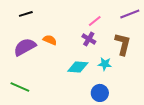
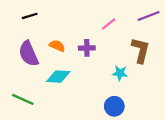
purple cross: (89, 39) -> (87, 48), moved, turned -32
purple semicircle: (25, 47) -> (29, 54), turned -85
cyan diamond: (78, 67) -> (58, 77), moved

